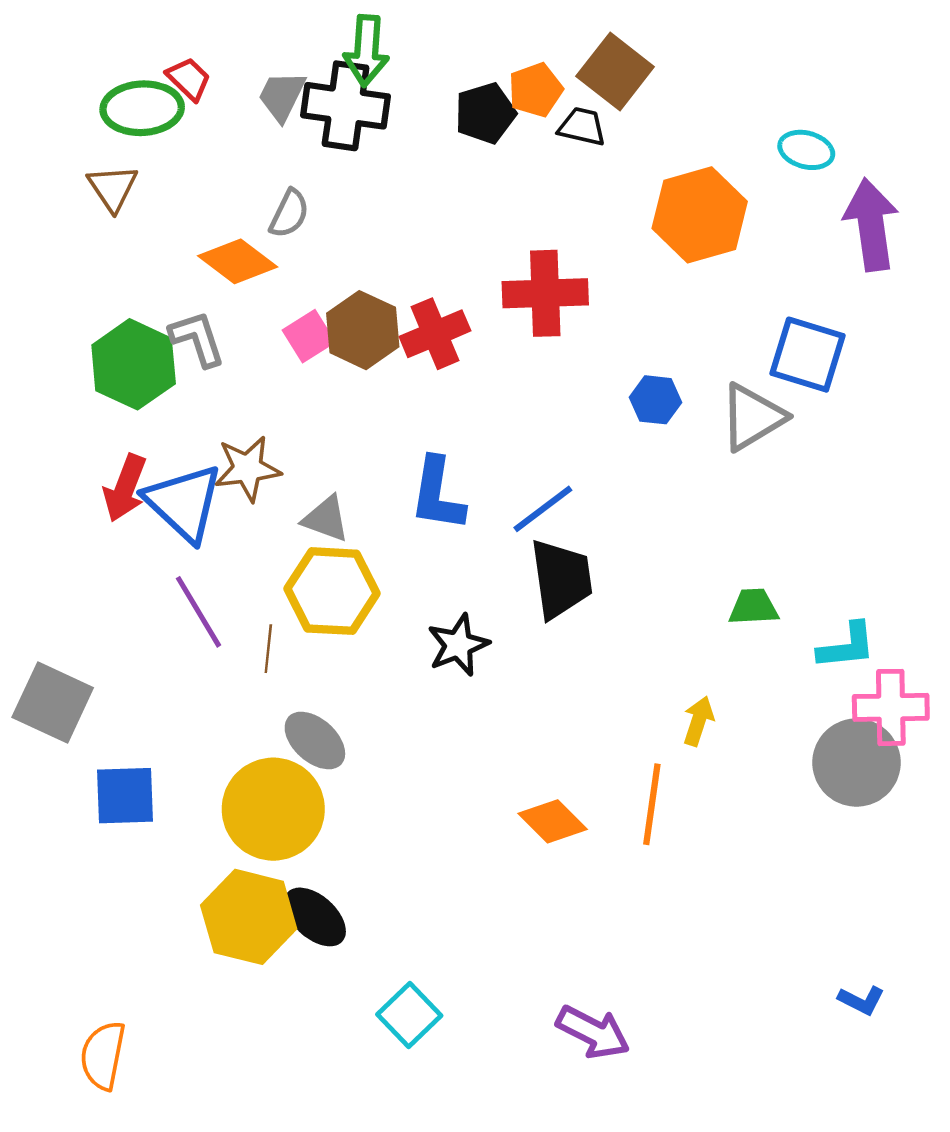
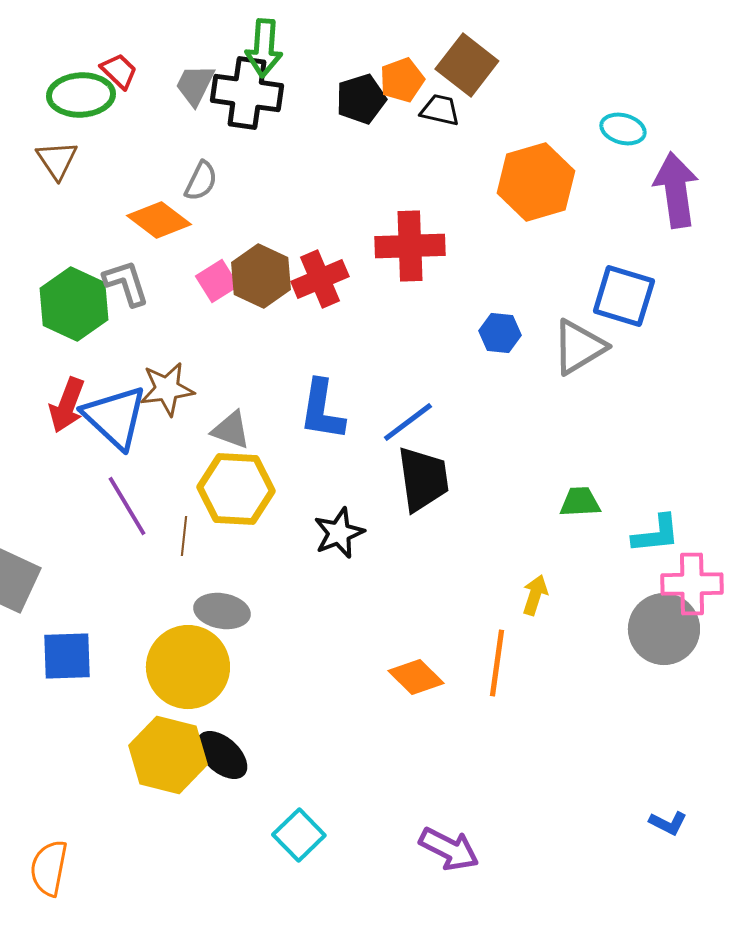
gray ellipse: (315, 741) -> (222, 611), turned -32

